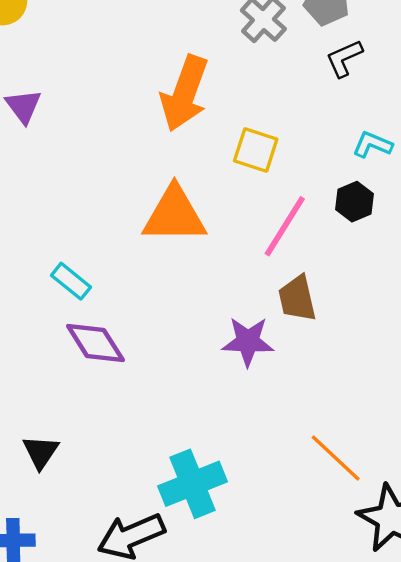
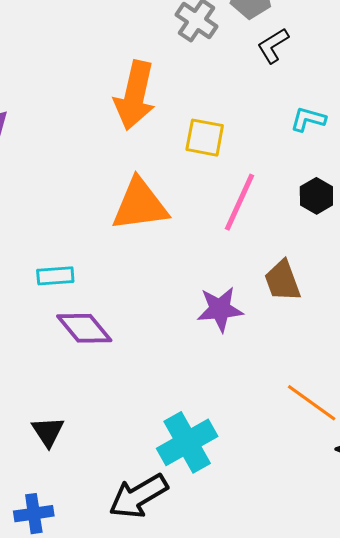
black hexagon: (355, 202) -> (316, 196), moved
cyan rectangle: (71, 281) -> (55, 276), turned -36
brown trapezoid: (297, 298) -> (282, 281), moved

